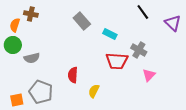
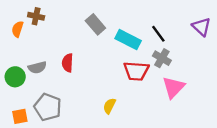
black line: (143, 12) -> (158, 34), moved
cyan rectangle: (110, 34) -> (128, 40), size x1.5
green circle: (13, 45) -> (15, 77), moved
red semicircle: (73, 75) -> (68, 63), moved
pink triangle: (149, 75) -> (173, 87), size x1.5

